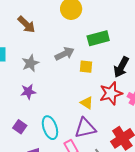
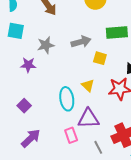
purple star: (28, 92) -> (28, 65), moved
yellow triangle: (87, 103) -> (88, 85), moved
cyan ellipse: (50, 128) -> (67, 99), moved

